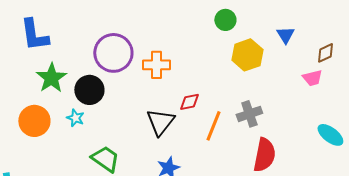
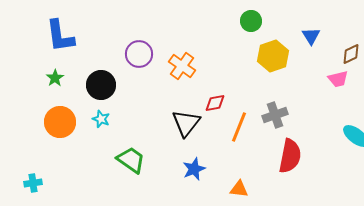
purple circle: (113, 53) -> (139, 54), size x0.7
orange cross: (156, 65) -> (182, 66), turned 36
green star: (51, 78) -> (55, 78), moved, size x0.6
black circle: (89, 90) -> (101, 85), moved

